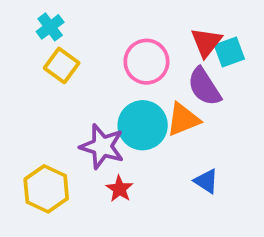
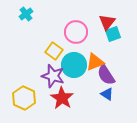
cyan square: (229, 52) -> (113, 34), moved
yellow square: (62, 65) -> (54, 51), moved
purple semicircle: (204, 87) -> (106, 75), moved
red star: (119, 189) -> (62, 98), size x1.6

